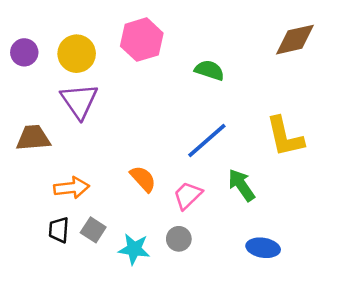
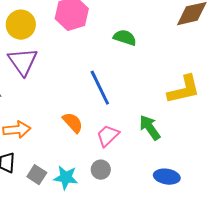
yellow L-shape: (285, 137) -> (184, 90), turned -90
blue line: (207, 140) -> (100, 88), moved, turned -75
gray square: (93, 230) -> (37, 175), moved

